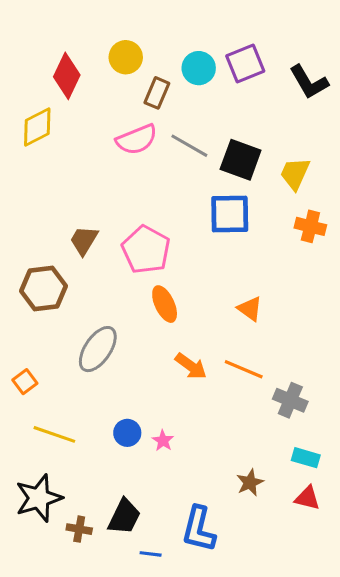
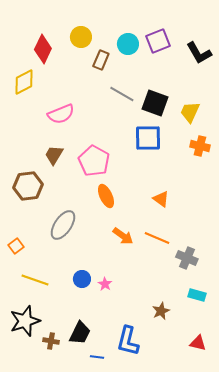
pink semicircle: (137, 139) -> (61, 114), moved
red triangle: (307, 498) -> (198, 343), moved

